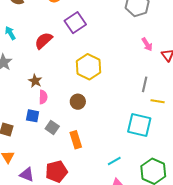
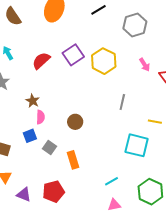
purple square: (75, 23) -> (73, 55), moved
yellow hexagon: (89, 67) -> (104, 61), moved
gray line: (145, 84) -> (122, 102), moved
blue square: (33, 116) -> (30, 136), turned -32

